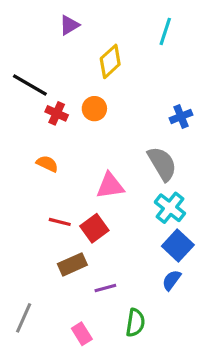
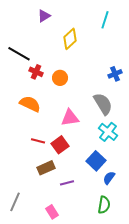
orange circle: (94, 109) -> (60, 78), moved
orange semicircle: (47, 164) -> (30, 104), size x1.5
blue square: (178, 246) -> (96, 161), moved
green semicircle: (135, 323) -> (104, 205), moved

